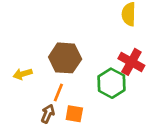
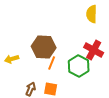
orange line: (58, 92) -> (52, 63), moved

